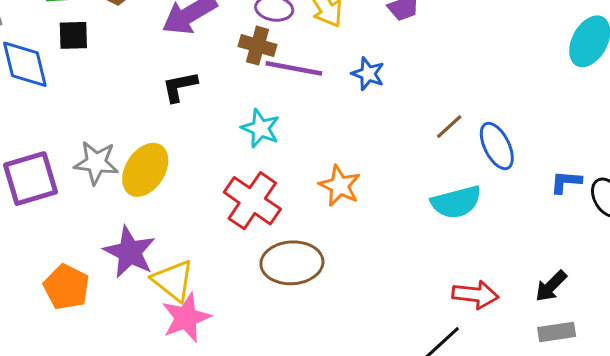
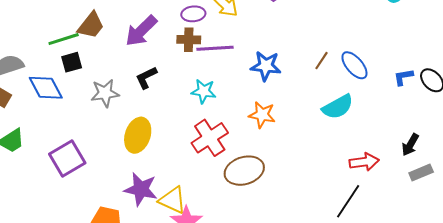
blue star: (368, 74) -> (266, 66), moved, size x1.4
gray star: (96, 163) -> (105, 93), moved
red cross: (252, 201) -> (210, 138), turned 36

